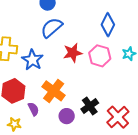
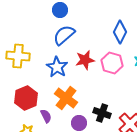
blue star: (32, 60) -> (57, 67), moved
black cross: (90, 106) -> (102, 113), turned -36

